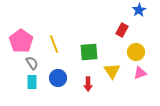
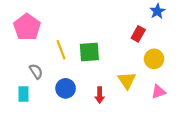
pink pentagon: (21, 41) -> (27, 27), moved
green square: (89, 52) -> (89, 52), moved
pink triangle: (140, 73) -> (159, 92), moved
cyan rectangle: (32, 82) -> (24, 94), moved

